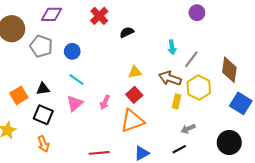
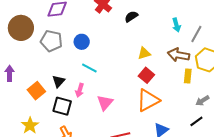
black triangle: (43, 89) -> (59, 81), turned -32
pink arrow: (105, 102) -> (80, 90), moved
pink triangle: (75, 103) -> (105, 103), moved

